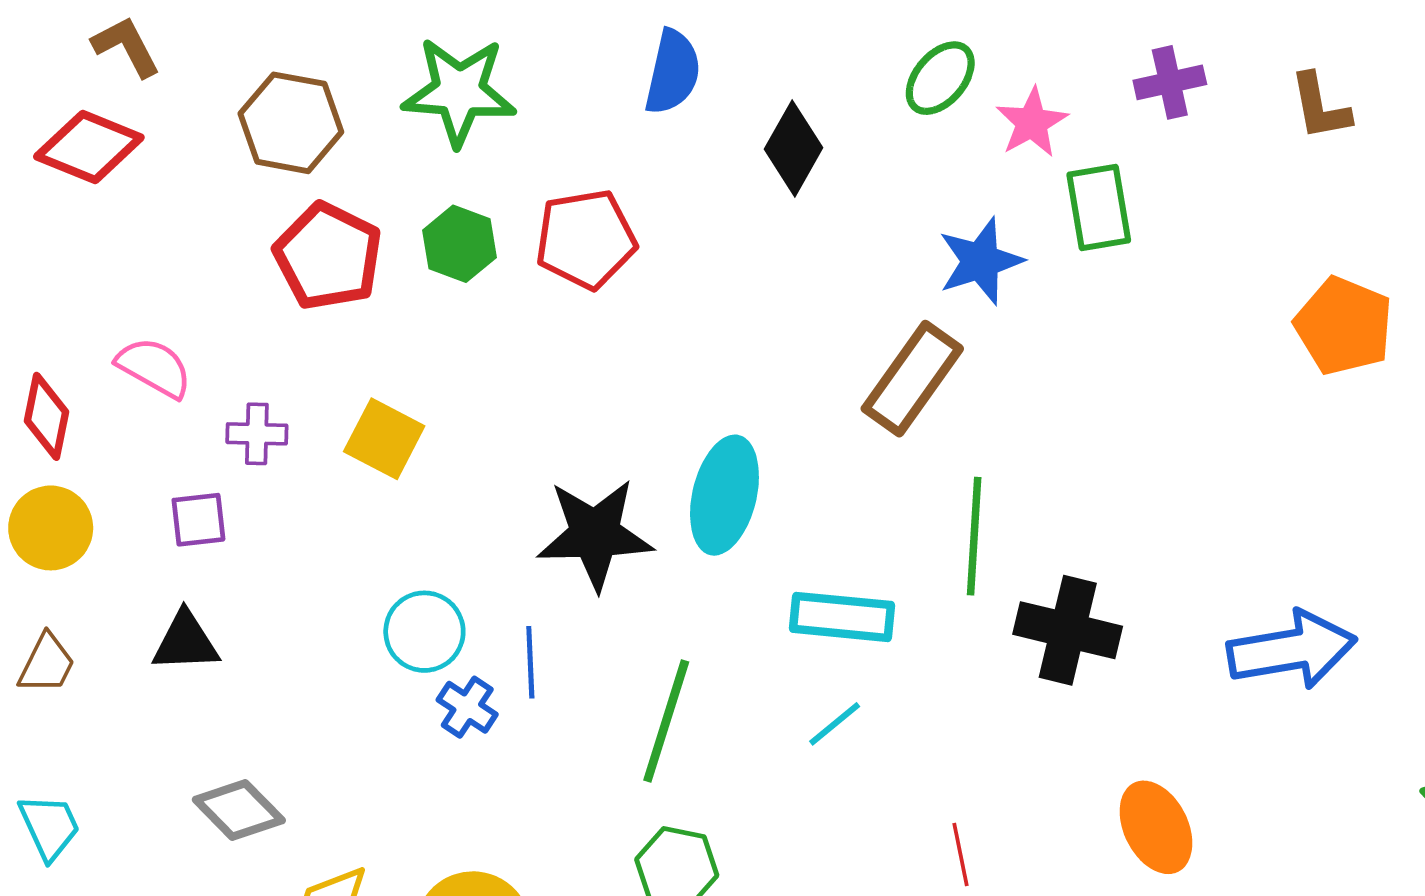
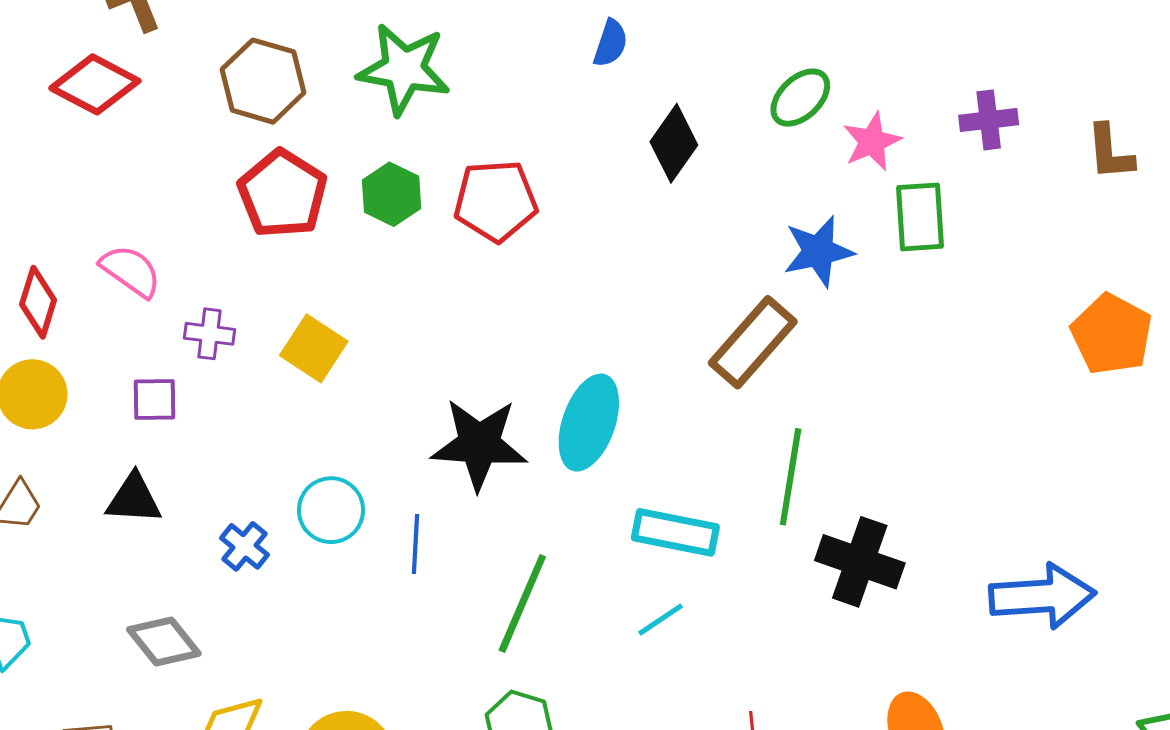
blue semicircle: (673, 72) -> (611, 43), moved, size x0.7
blue cross: (467, 707) -> (244, 546), moved

